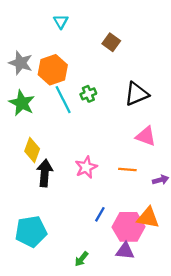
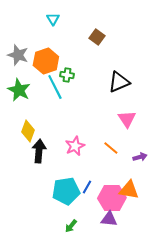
green cross: (88, 94) -> (67, 75), moved, turned 32
pink triangle: (146, 136) -> (127, 119), turned 36
orange line: (127, 170) -> (111, 148), turned 35
cyan pentagon: (31, 231) -> (66, 191), moved

